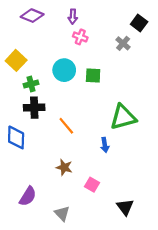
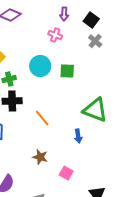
purple arrow: (73, 17) -> (64, 14), moved
black square: (139, 23) -> (91, 20), moved
green triangle: (123, 117) -> (95, 110), turned 36

